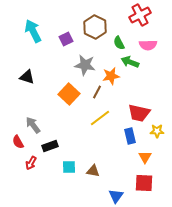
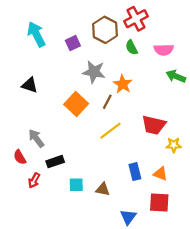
red cross: (140, 15) -> (136, 19), moved
green arrow: (130, 62) -> (176, 76), moved
orange star: (111, 76) -> (123, 84), turned -30
blue rectangle: (130, 136) -> (135, 172), moved
orange triangle: (145, 157) -> (160, 174), turned -40

